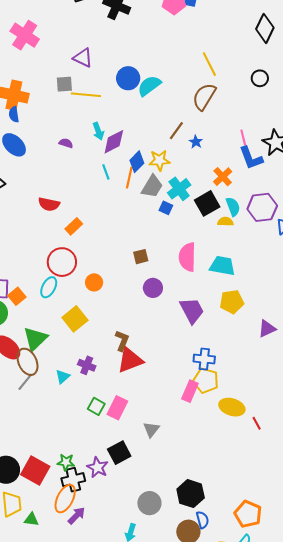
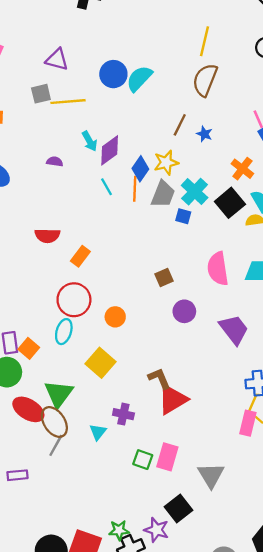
yellow line: (209, 64) -> (205, 41), turned 50
brown L-shape: (122, 341) -> (159, 378), turned -35
gray triangle: (151, 429) -> (211, 475), size x1.4

